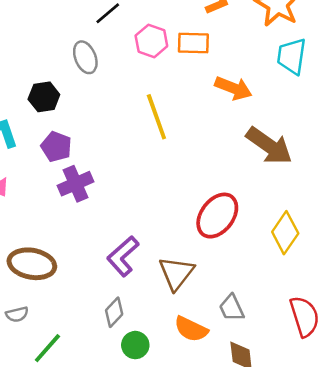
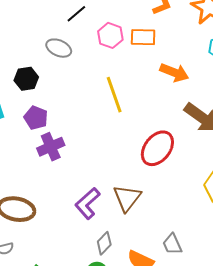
gray ellipse: (85, 57) -> (59, 48), turned -45
red ellipse: (217, 216) -> (157, 148), moved
brown triangle: (176, 273) -> (127, 198), moved
gray diamond: (114, 312) -> (104, 243), moved

